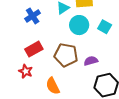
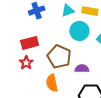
red star: (26, 71) -> (26, 63), moved
orange semicircle: (53, 86) -> (52, 83), moved

